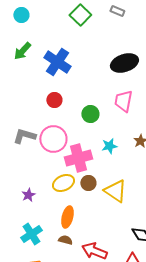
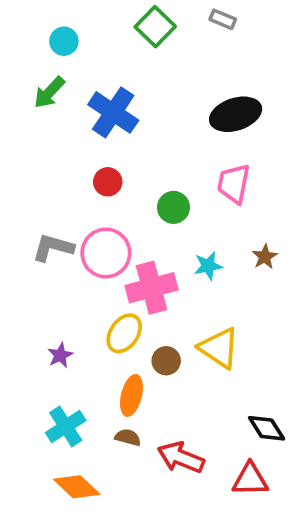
cyan circle: (21, 15) -> (64, 41), moved
yellow ellipse: (63, 183) -> (124, 333), turned -30
brown circle: (88, 183) -> (166, 361), moved

